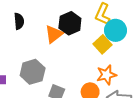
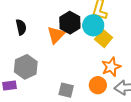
cyan circle: (116, 30) -> (93, 25), moved
gray hexagon: (33, 72) -> (26, 67), moved

